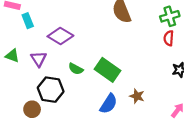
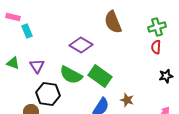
purple diamond: (60, 36) -> (81, 45), moved
green semicircle: (76, 69) -> (71, 75), size x1.6

